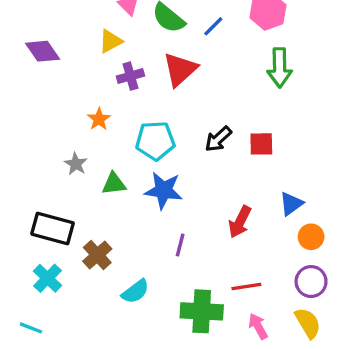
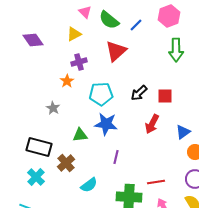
purple cross: (130, 76) -> (79, 62), moved
green triangle: (114, 184) -> (80, 135), moved
red arrow: (240, 222) -> (152, 124), moved

